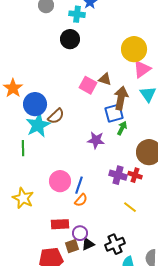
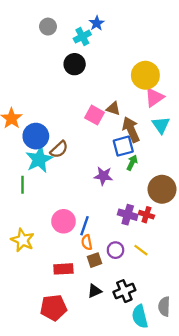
cyan cross: (77, 14) -> (82, 37), turned -35
brown arrow: (121, 98) -> (131, 129), turned -35
orange semicircle: (81, 200) -> (87, 242), turned 128
purple circle: (80, 233) -> (116, 250), moved
brown square: (72, 246) -> (94, 260), moved

